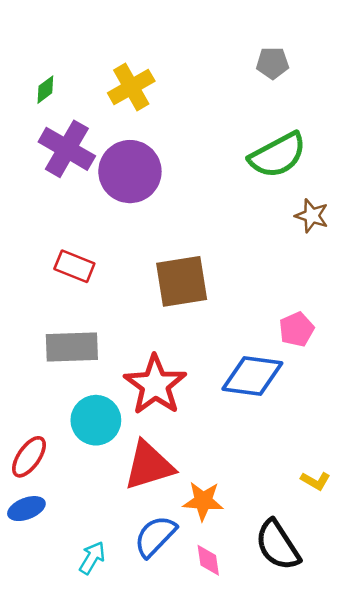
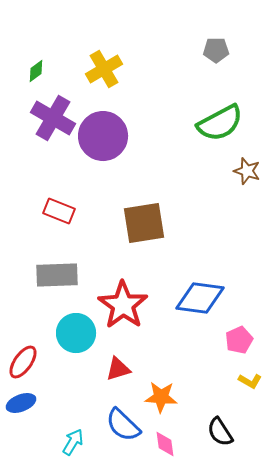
pink pentagon: (297, 329) -> (239, 340), moved
red triangle: (149, 466) -> (118, 369), size x0.6
blue semicircle: (155, 536) -> (123, 425), turned -90
black semicircle: (278, 545) -> (220, 432), size x0.7

